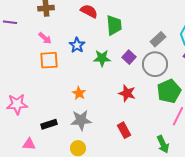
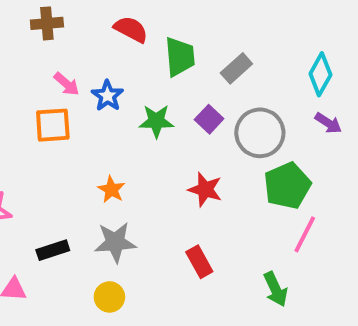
pink arrow: (45, 38) -> (66, 84), moved
gray rectangle: (158, 39) -> (236, 68), moved

